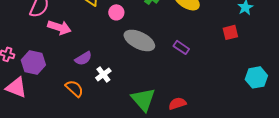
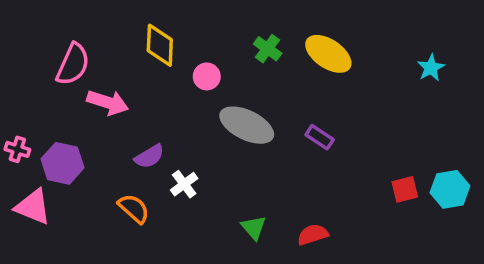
red square: (230, 32) -> (405, 189), moved
green triangle: (143, 99) -> (254, 228), size x0.6

